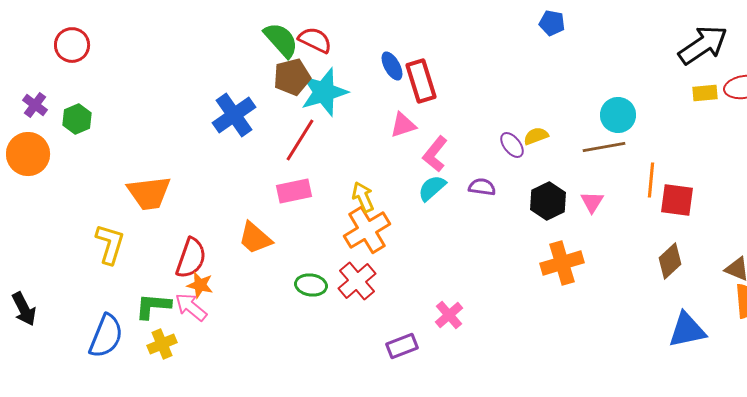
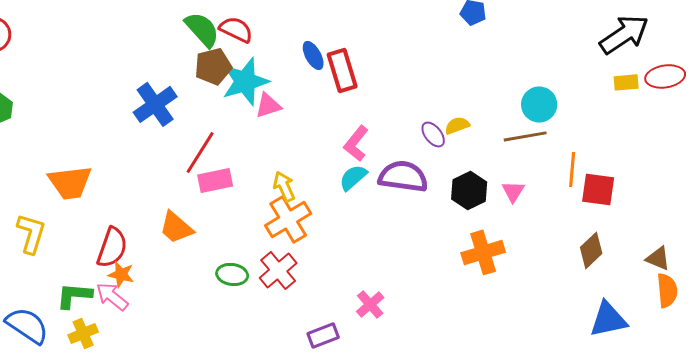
pink triangle: (403, 125) -> (268, 105), moved
red line: (300, 140) -> (200, 152), moved
purple semicircle: (482, 187) -> (403, 176), size x1.8
blue semicircle: (106, 336) -> (27, 325), turned -78

